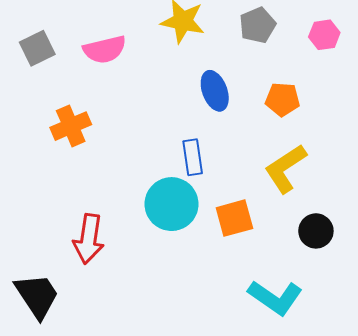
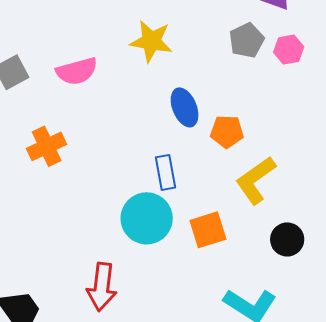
gray pentagon: (258, 25) -> (247, 40), moved
orange pentagon: (282, 99) -> (227, 132), moved
red arrow: (89, 239) -> (102, 287), moved

